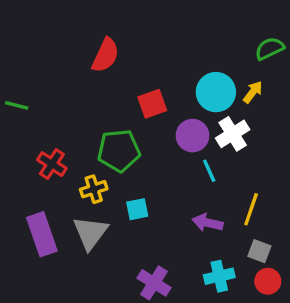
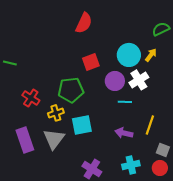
red semicircle: (105, 55) -> (84, 23), moved
cyan line: (209, 171) -> (125, 102), turned -64
cyan square: (137, 209) -> (82, 125), size x1.5
gray square: (259, 251) -> (163, 150), moved

